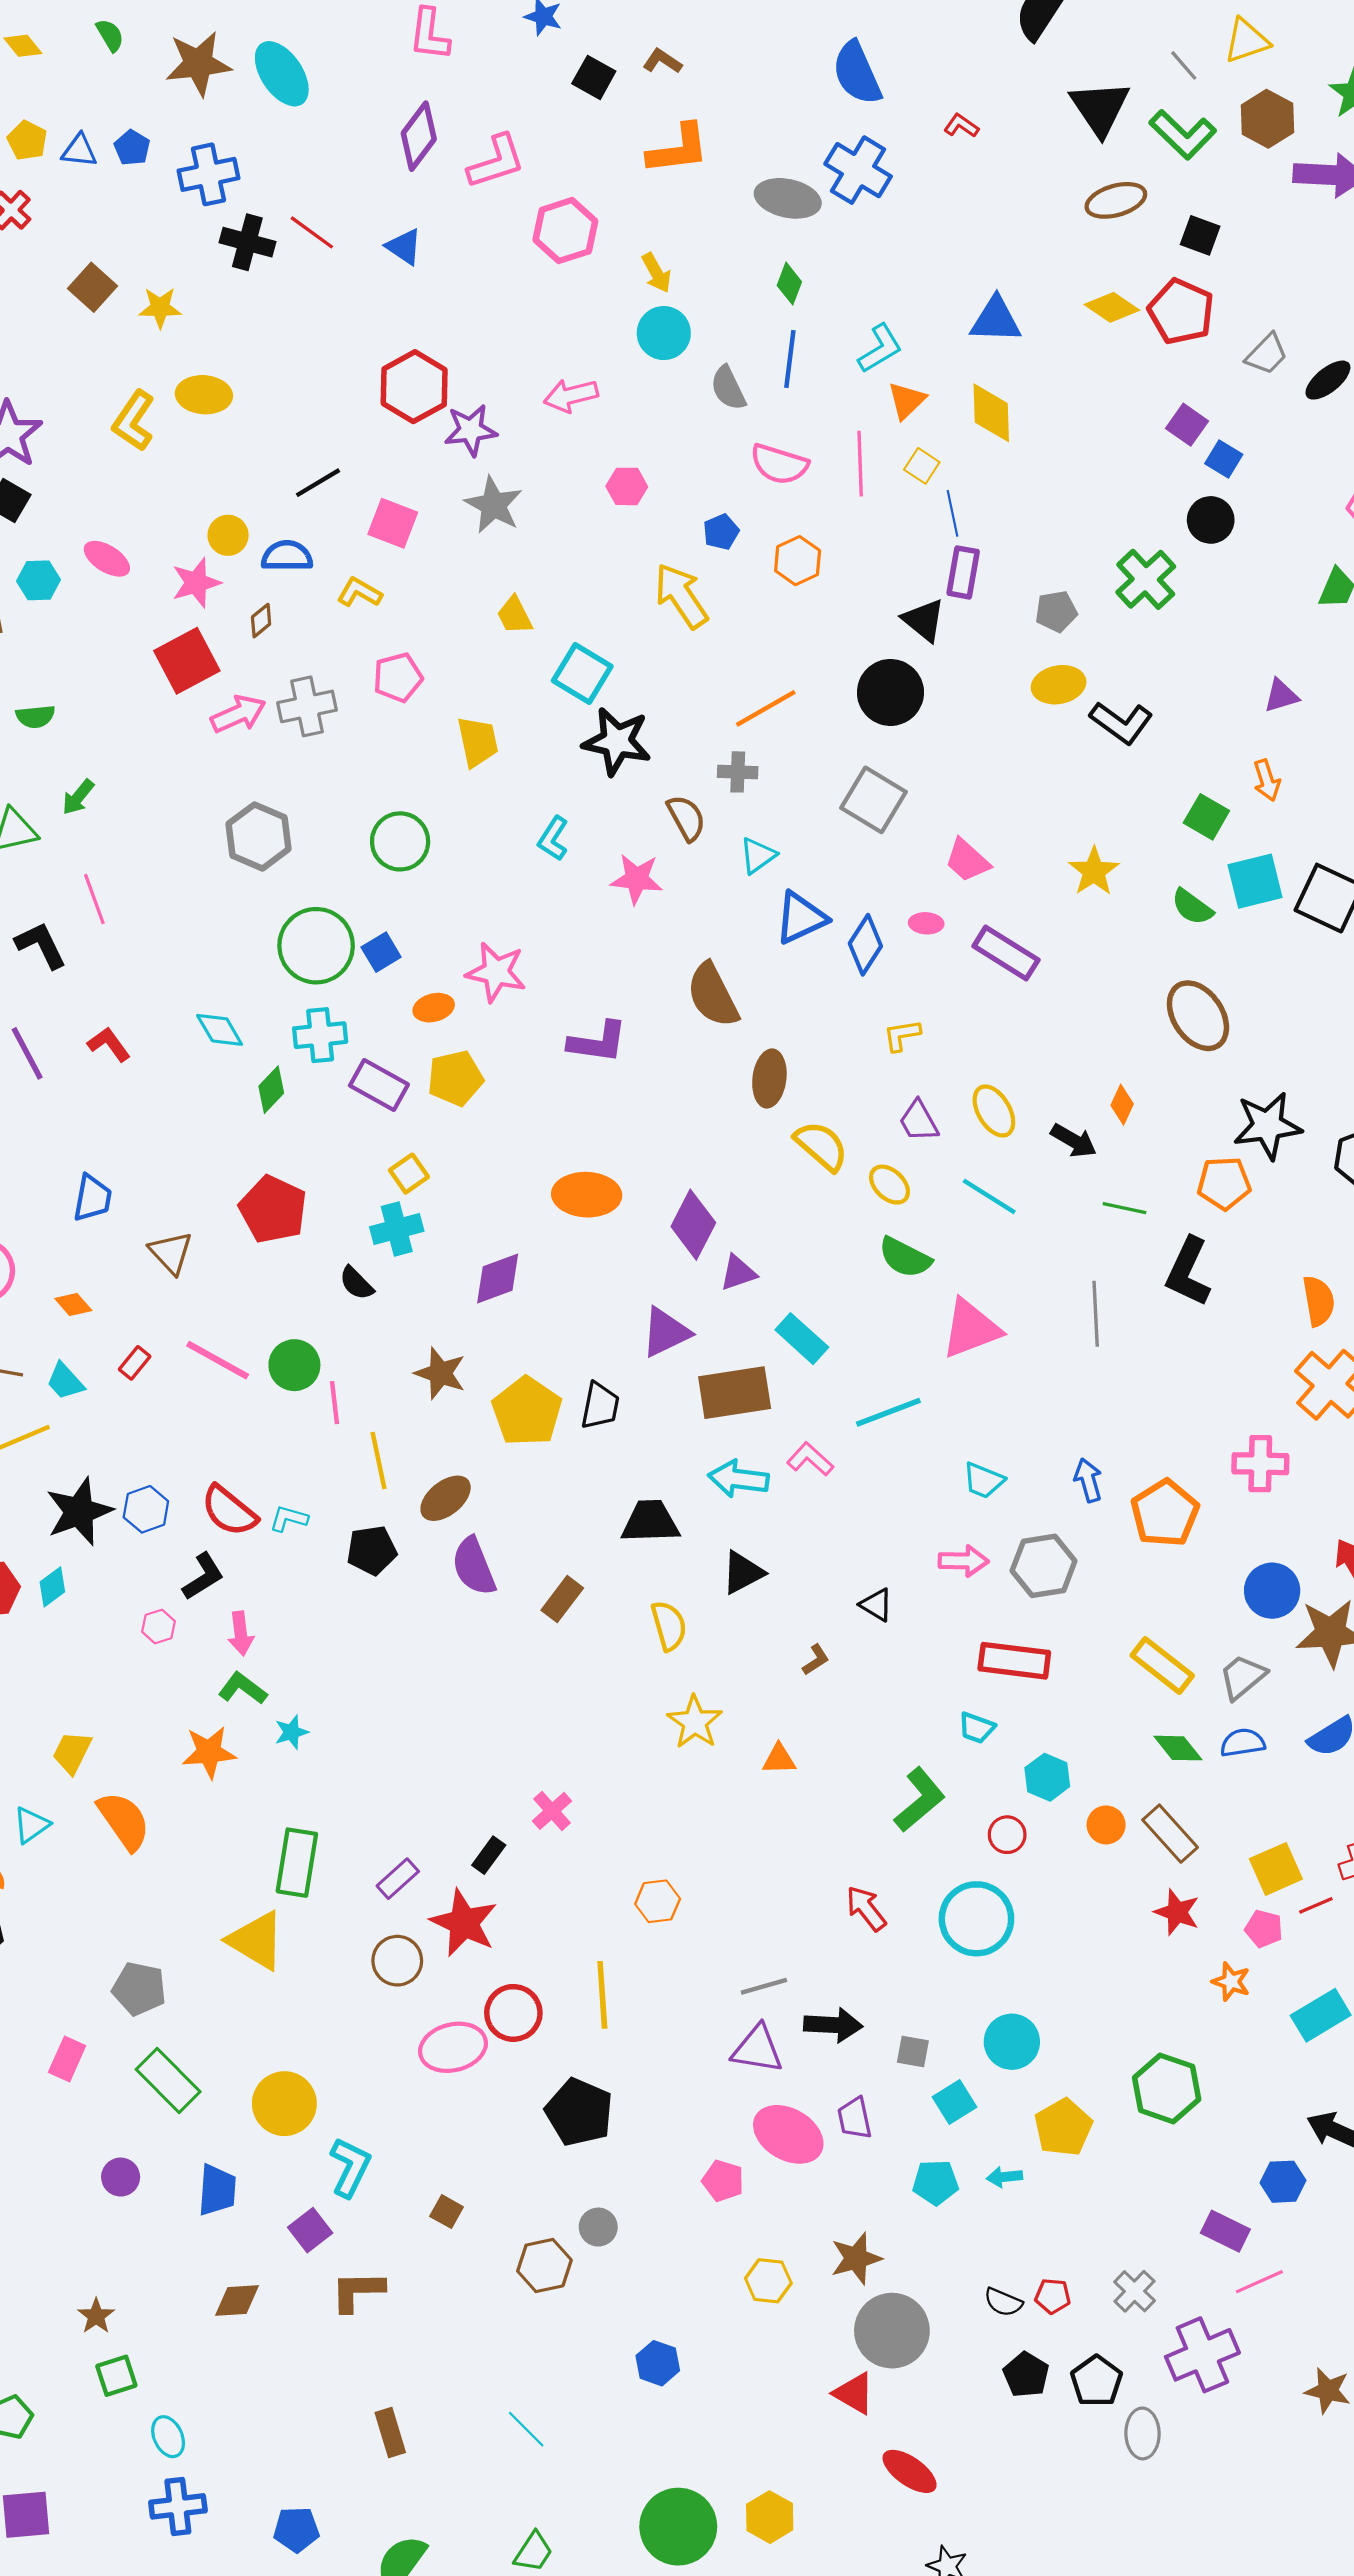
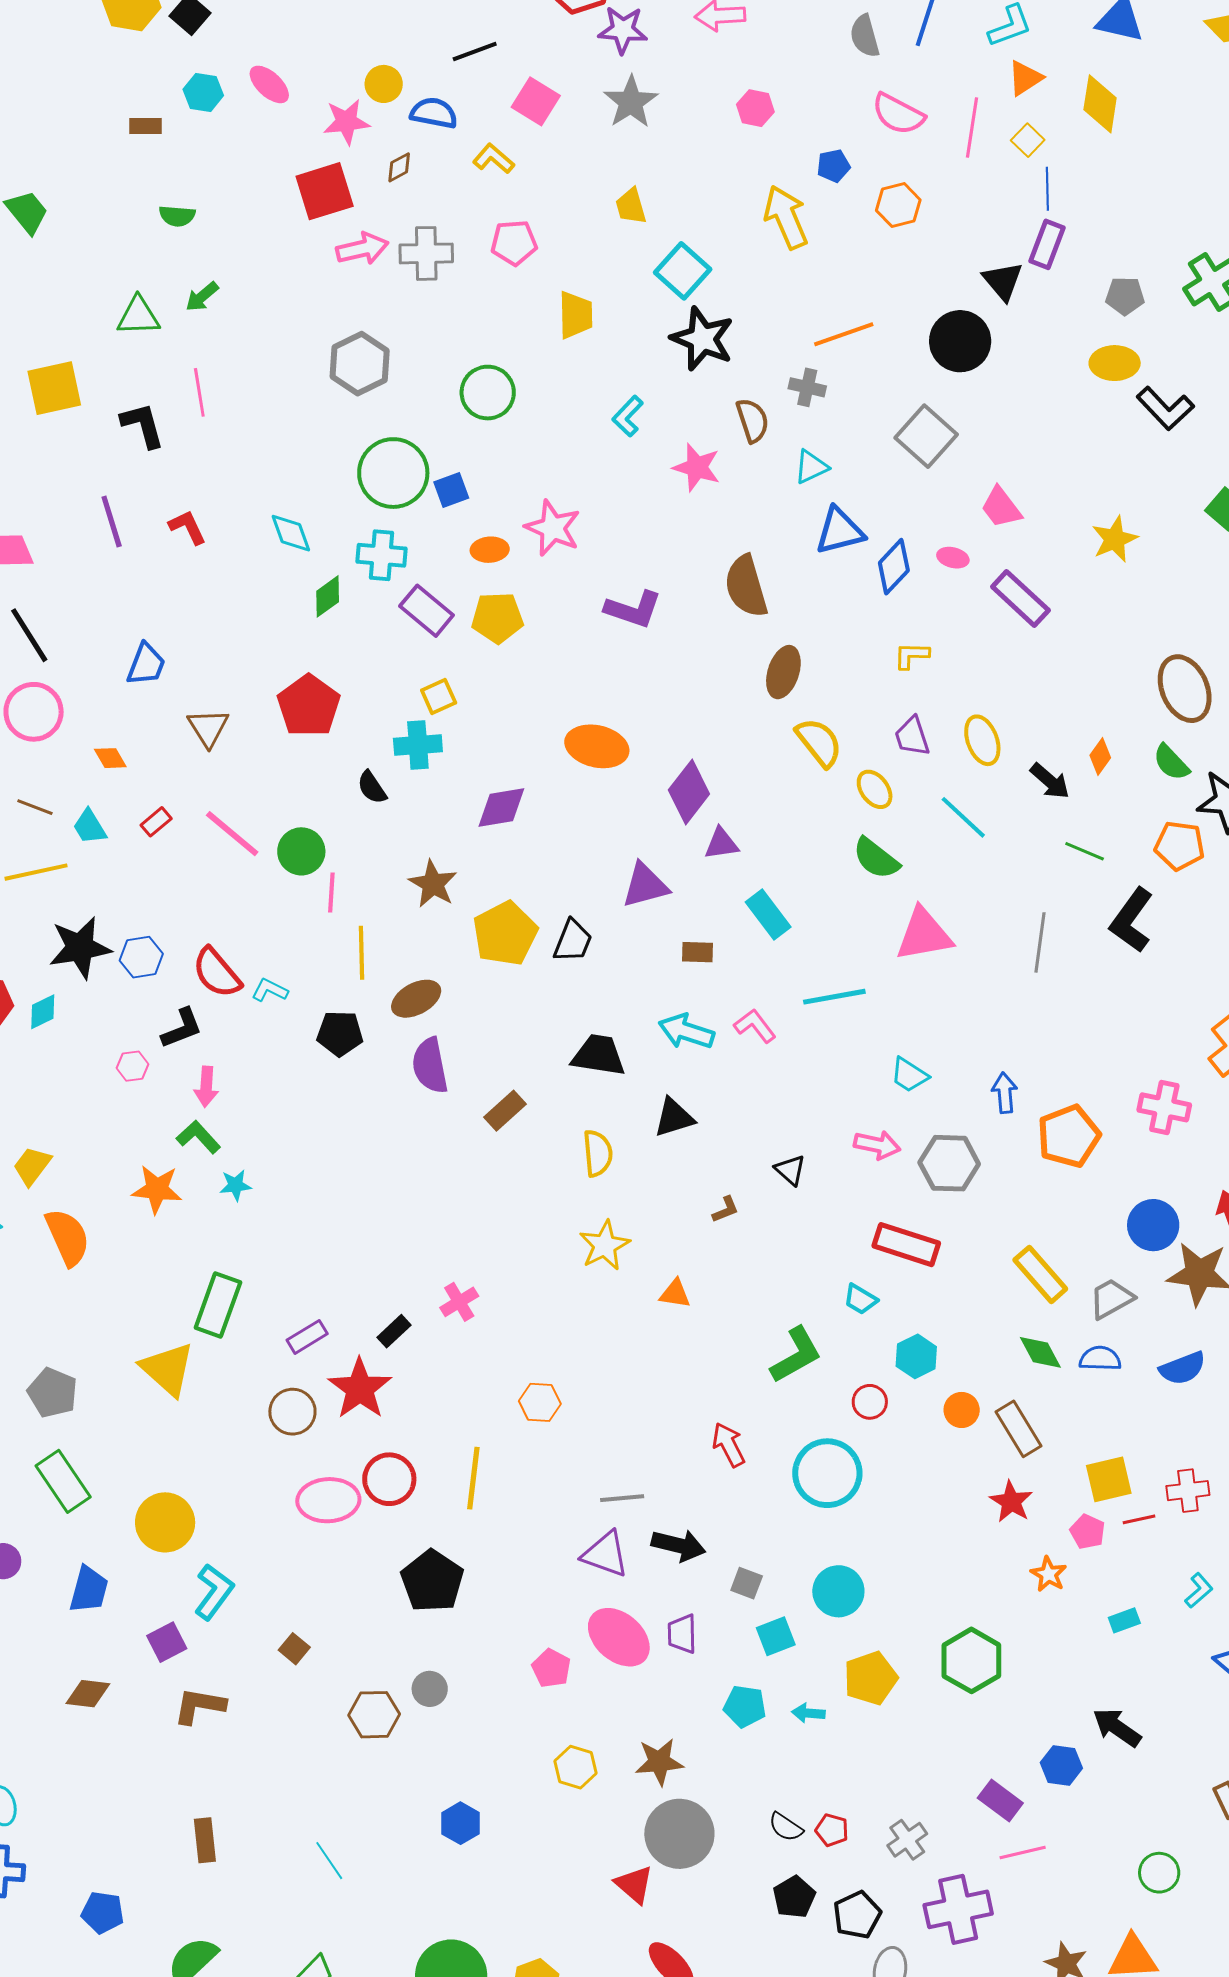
green semicircle: (1192, 907) -> (1171, 762), moved
brown rectangle: (735, 1393) -> (698, 952), size x0.5
cyan rectangle: (1321, 2015) -> (1124, 1620), size x0.6

